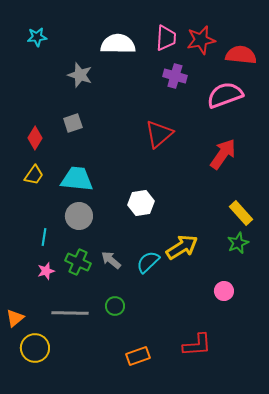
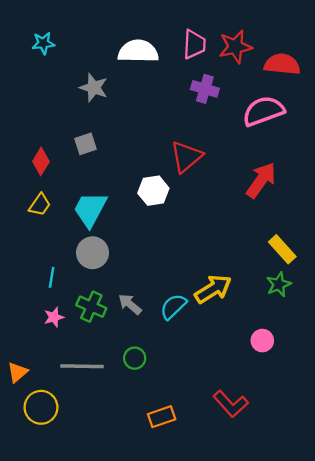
cyan trapezoid: (77, 179) -> (90, 209), turned -68
white hexagon: (141, 203) -> (153, 191), moved
red L-shape: (197, 345) -> (231, 404), turned 52

